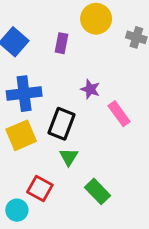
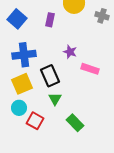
pink rectangle: (119, 114) -> (90, 69), turned -36
black rectangle: (62, 124) -> (50, 76), turned -45
cyan circle: (17, 210) -> (19, 108), moved

